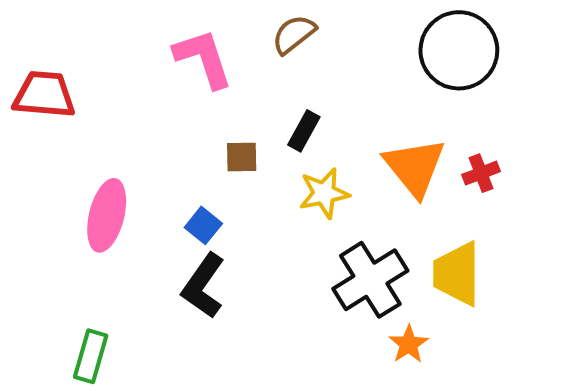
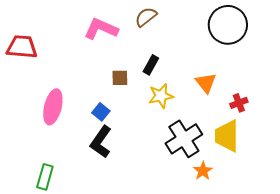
pink L-shape: (203, 58) -> (101, 29), turned -48
orange triangle: (415, 167) -> (206, 83), size x0.7
red cross: (481, 173) -> (239, 103), moved

